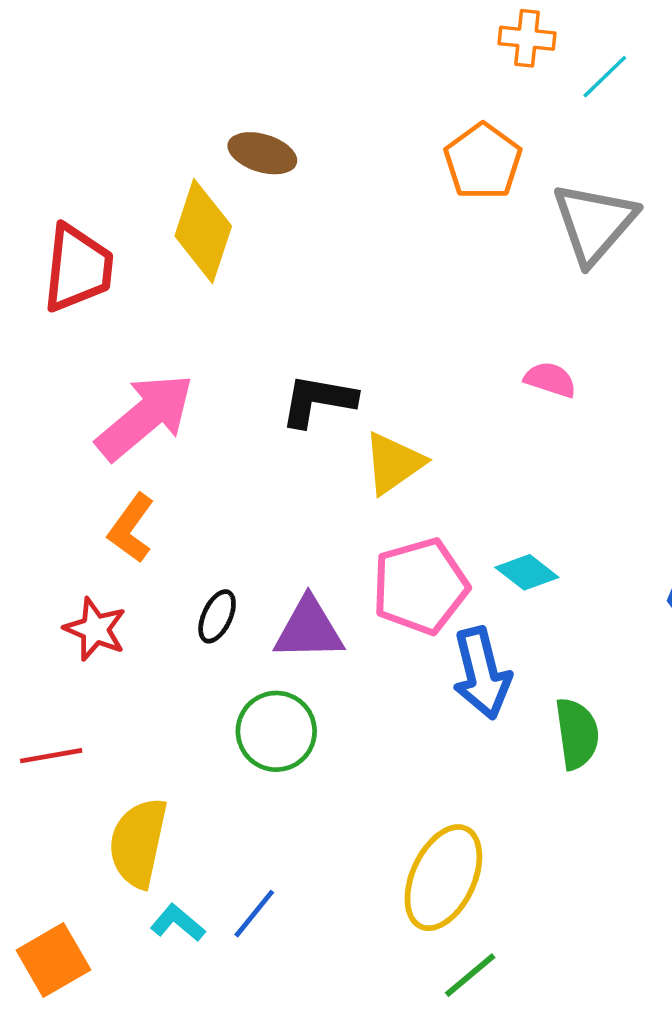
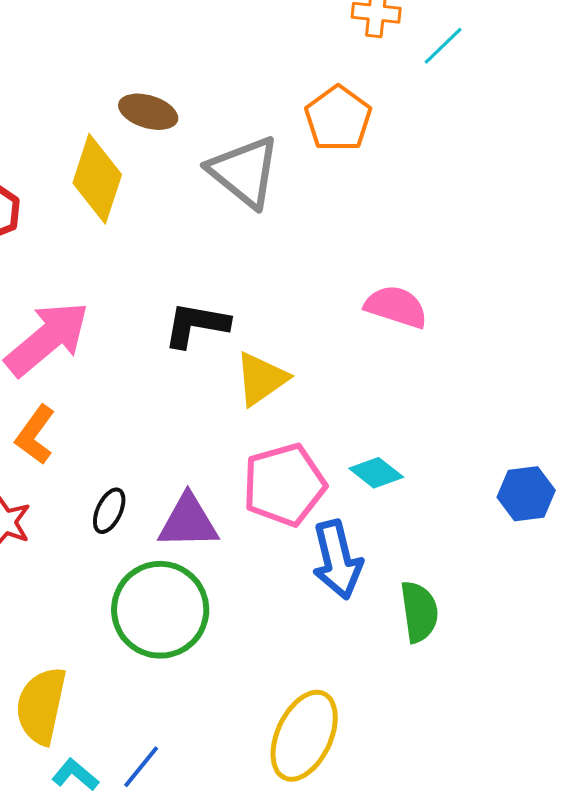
gray triangle: (594, 223) -> (244, 172), moved, turned -32
pink semicircle: (550, 380) -> (396, 307), size x1.4
green circle: (276, 731) -> (160, 610), size x1.4

